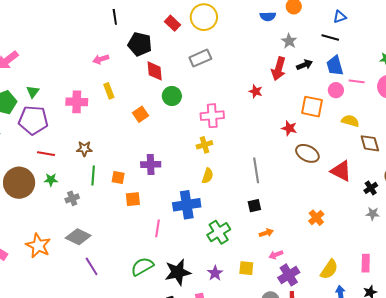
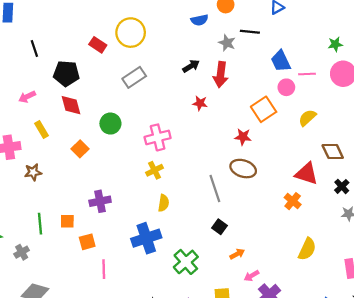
black line: (330, 38) -> (250, 32), moved
black arrow: (305, 65) -> (191, 66), moved
red diamond: (155, 71) -> (71, 105), moved
orange square: (312, 107) -> (264, 109), turned -35
yellow semicircle: (350, 121) -> (307, 118), turned -48
brown diamond: (370, 143) -> (333, 152), moved
brown star: (84, 149) -> (33, 172), moved
brown ellipse: (307, 153) -> (243, 169), moved
black square: (254, 206) -> (219, 227), turned -32
orange cross: (316, 218) -> (293, 201), moved
pink line: (158, 228) -> (104, 269), moved
yellow semicircle: (329, 269) -> (307, 249), moved

